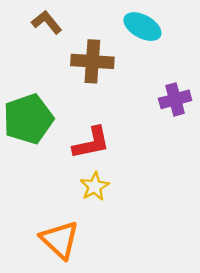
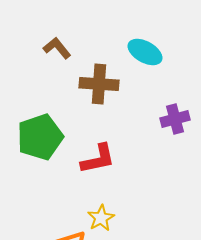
yellow star: (95, 186) -> (101, 218), moved

